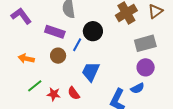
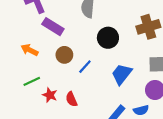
purple rectangle: (55, 32) -> (53, 27), moved
blue line: (77, 45) -> (85, 67), moved
blue trapezoid: (91, 72) -> (122, 74), moved

